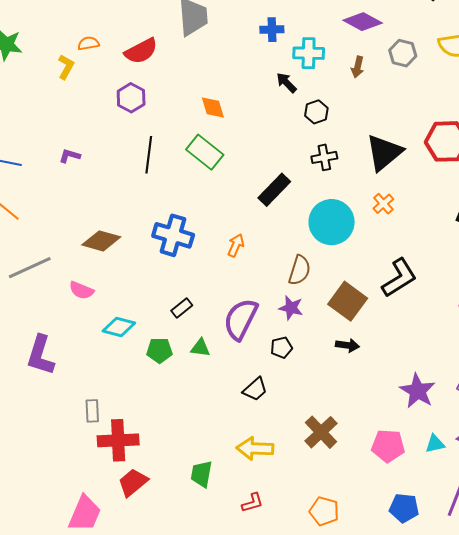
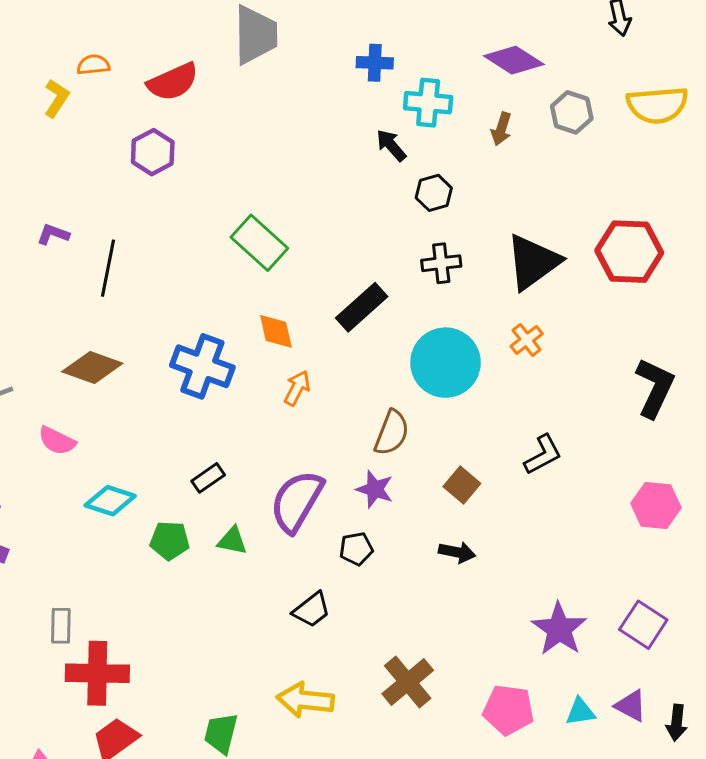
orange diamond: (213, 107) -> (276, 331), moved
black line: (149, 155) -> (108, 268), moved
black L-shape: (399, 278) -> (543, 455), size x0.7
brown square: (348, 301) -> (462, 485), size x0.6

